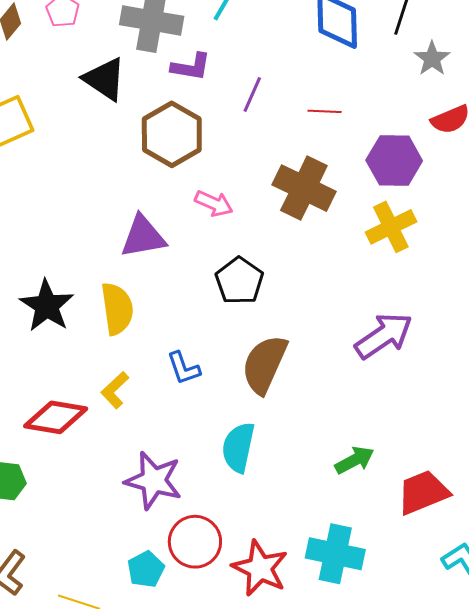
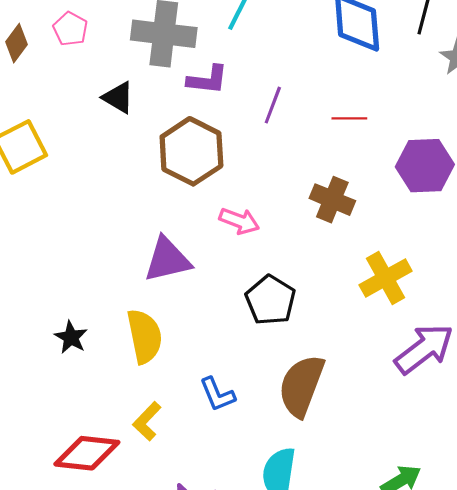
black triangle: (105, 79) -> (118, 98), size x0.7
brown cross: (304, 188) -> (332, 200), size x0.7
yellow cross: (391, 227) -> (386, 278), moved
black star: (47, 306) -> (71, 337), size x0.6

